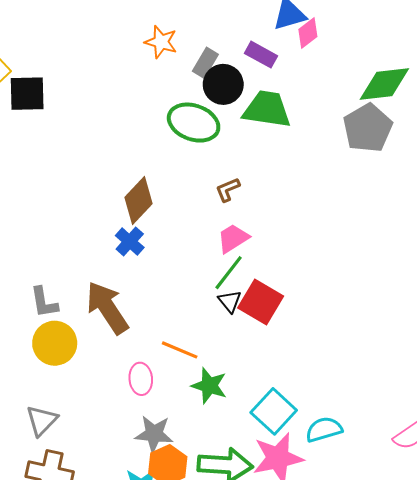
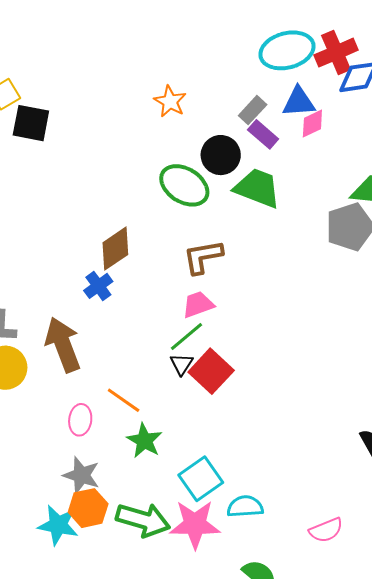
gray rectangle: (205, 63) -> (253, 110), moved
brown L-shape: (228, 190) -> (203, 257), size x1.6

